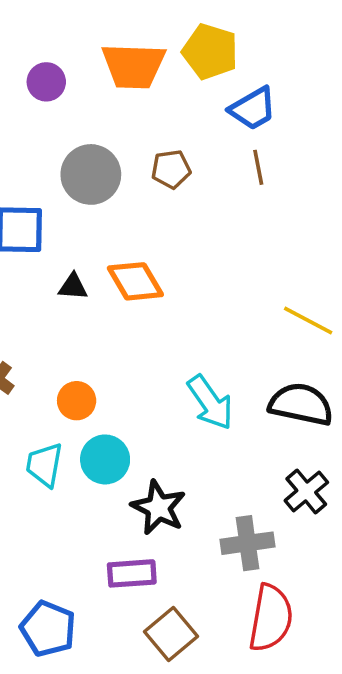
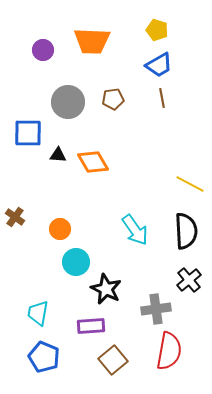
yellow pentagon: (210, 52) -> (157, 30), moved, size x0.7
black triangle: (73, 287) -> (58, 155), moved
black semicircle: (301, 404) -> (186, 231), turned 75
cyan trapezoid: (45, 465) -> (38, 313), moved

